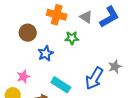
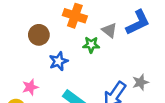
gray triangle: (86, 17) -> (109, 30), moved

